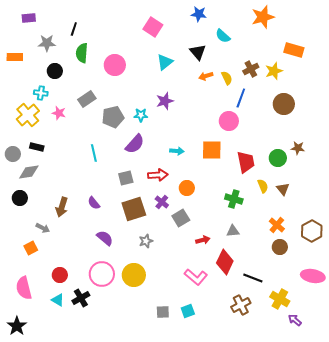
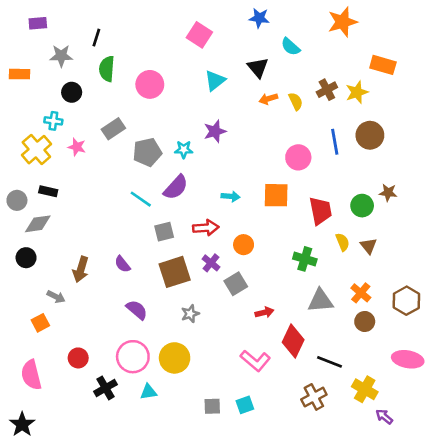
blue line: (241, 98) -> (335, 142), moved, turned -30
cyan line: (94, 153) -> (141, 199), moved, turned -42
gray triangle: (233, 231) -> (320, 301), moved, size x1.5
cyan triangle: (58, 300) -> (148, 392), moved, turned -40

